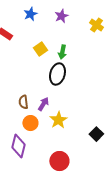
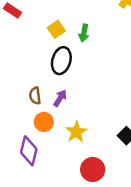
black ellipse: (57, 74) -> (61, 61), moved
yellow star: (58, 120) -> (76, 132), moved
red circle: (59, 161) -> (93, 169), moved

